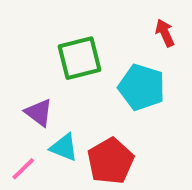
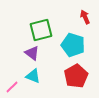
purple triangle: (39, 112) -> (32, 53), moved
red pentagon: (111, 161) -> (76, 76), moved

